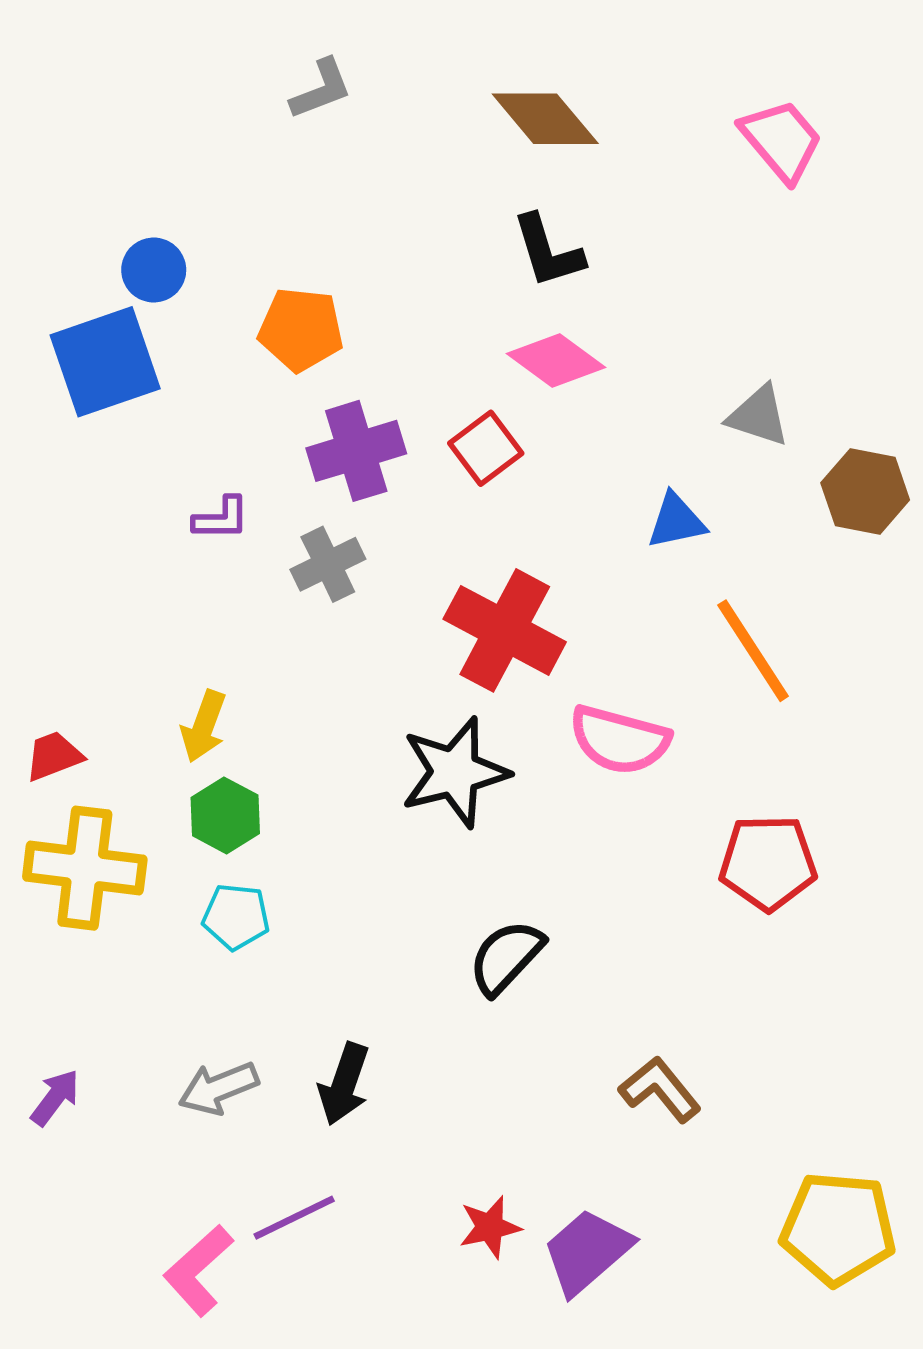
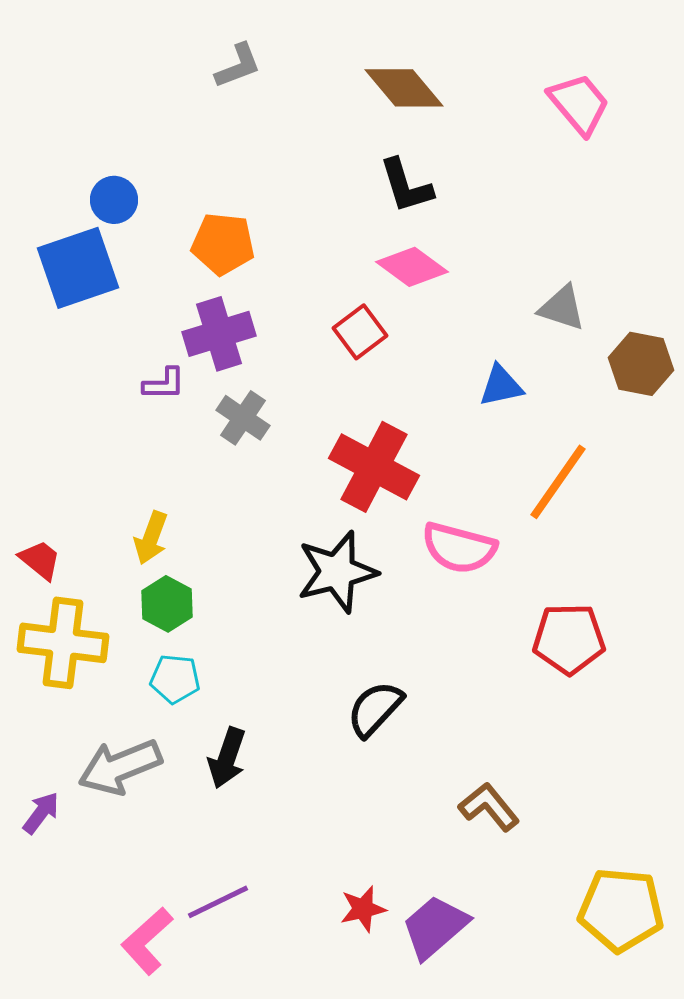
purple cross: (356, 451) -> (219, 334), moved
gray cross: (328, 564) -> (243, 418), turned -30
orange line: (753, 651) -> (558, 482), turned 68
red trapezoid: (54, 756) -> (40, 560), turned 60
black arrow: (344, 1084) -> (227, 758), moved
gray arrow: (218, 1088) -> (120, 767), moved, size x1.4

